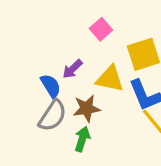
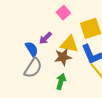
brown star: (87, 108) -> (63, 57), moved
green arrow: (82, 139) -> (61, 82), moved

